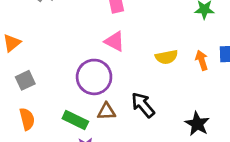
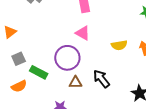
orange semicircle: (27, 119) -> (19, 86), turned 77
green rectangle: (75, 120) -> (39, 72), moved

